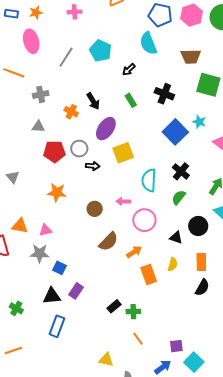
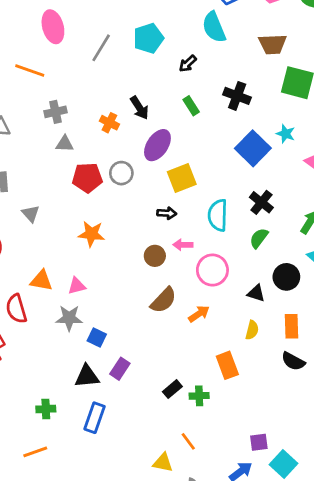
cyan pentagon: (101, 51) -> (148, 38), turned 30
gray cross: (41, 94) -> (56, 112), moved
black arrow: (93, 166) -> (167, 213), moved
brown circle: (95, 209) -> (155, 256), moved
orange rectangle: (149, 275) -> (227, 365), moved
black semicircle: (202, 287) -> (293, 361), turned 90
green cross: (16, 308) -> (46, 409), moved, turned -32
orange line: (138, 339) -> (188, 441), moved

